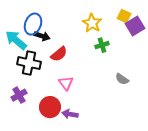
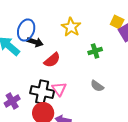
yellow star: (92, 23) -> (71, 27), moved
black cross: (29, 63) -> (42, 92), moved
gray semicircle: (122, 79) -> (97, 86), moved

